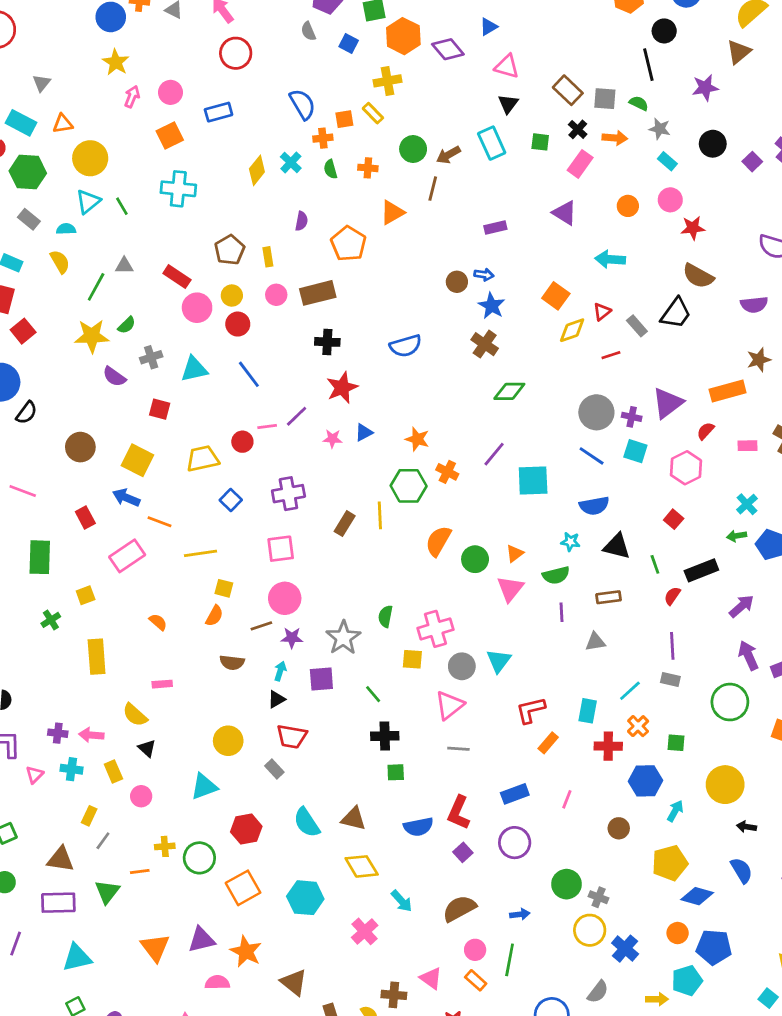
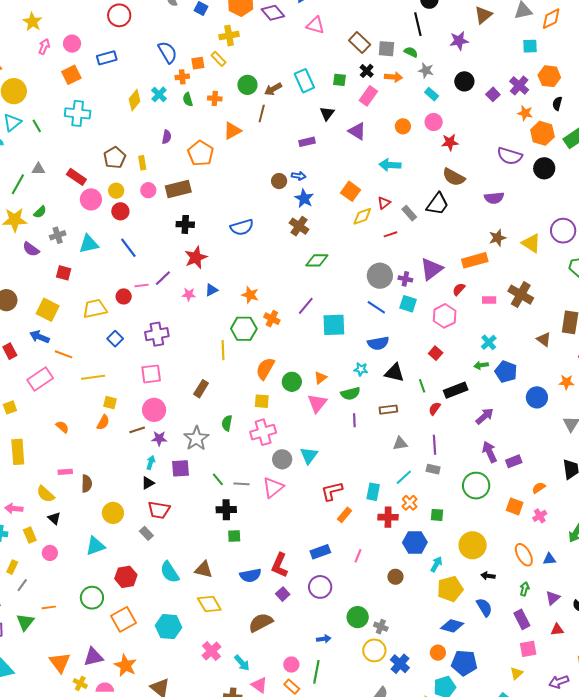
black triangle: (508, 104) -> (327, 113), moved
brown rectangle: (345, 524) -> (201, 389), moved
gray triangle: (595, 642) -> (400, 443), moved
yellow square: (412, 659) -> (262, 401), moved
brown semicircle: (232, 662) -> (87, 484), moved, turned -96
gray line: (458, 749) -> (242, 484), moved
yellow cross: (165, 846) -> (80, 683), moved, turned 32
yellow pentagon: (670, 863) -> (450, 589), moved
cyan arrow: (402, 901) -> (242, 663), moved
brown semicircle: (459, 908) -> (261, 623), moved

